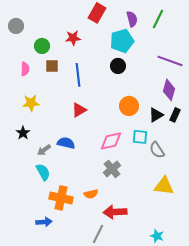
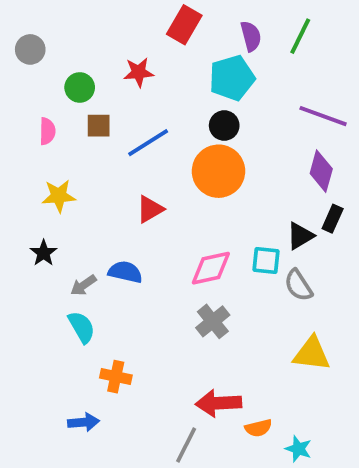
blue line: (78, 75) -> (148, 143), turned 65
orange circle: (129, 106) -> (218, 171), moved, size x1.4
black triangle: (156, 115) -> (300, 236), moved
orange semicircle: (91, 194) -> (258, 428), moved
orange cross: (61, 198) -> (116, 377), size x0.7

